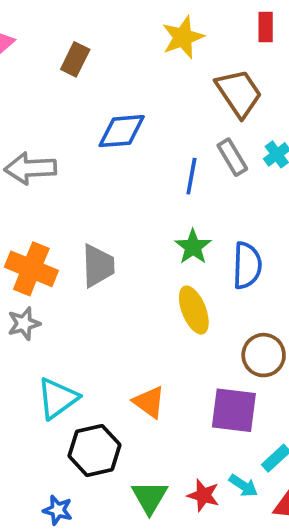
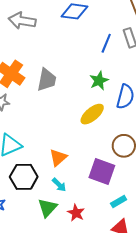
yellow ellipse: (194, 310) -> (92, 114), turned 60
orange triangle: (149, 402) -> (58, 158), turned 30
cyan arrow: (243, 486) -> (59, 185), moved

